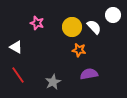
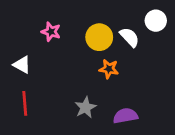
purple semicircle: (89, 74) -> (125, 116), moved
red line: (18, 75) -> (25, 103), turned 30
gray star: (53, 82) -> (85, 107), moved

